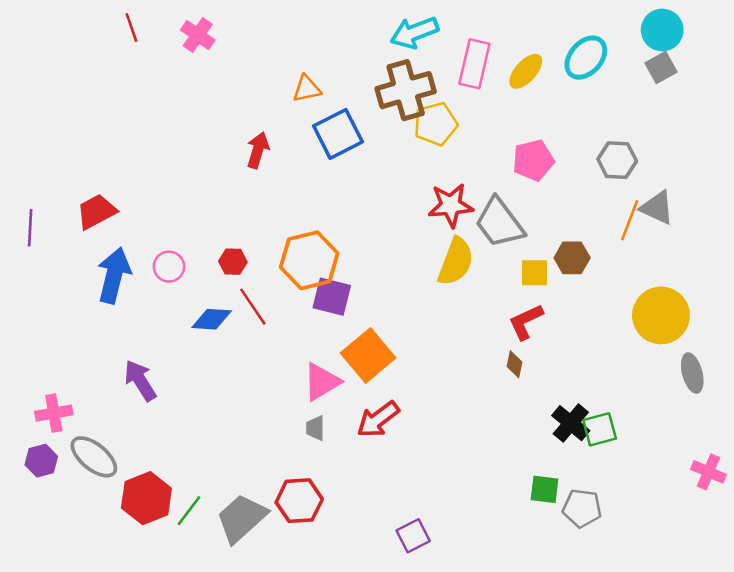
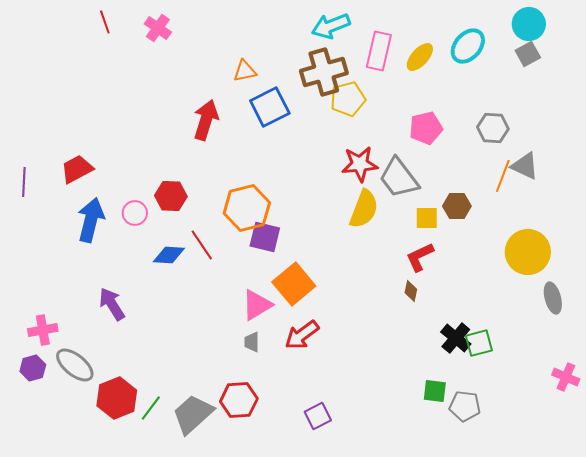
red arrow: (258, 150) -> (206, 120), size x1.4
red hexagon: (233, 262) -> (171, 196), moved, size x1.4
purple square: (413, 536) -> (318, 416), moved

